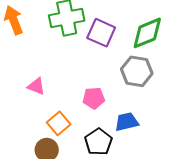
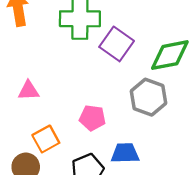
pink triangle: (36, 86) -> (29, 91), turned -36

